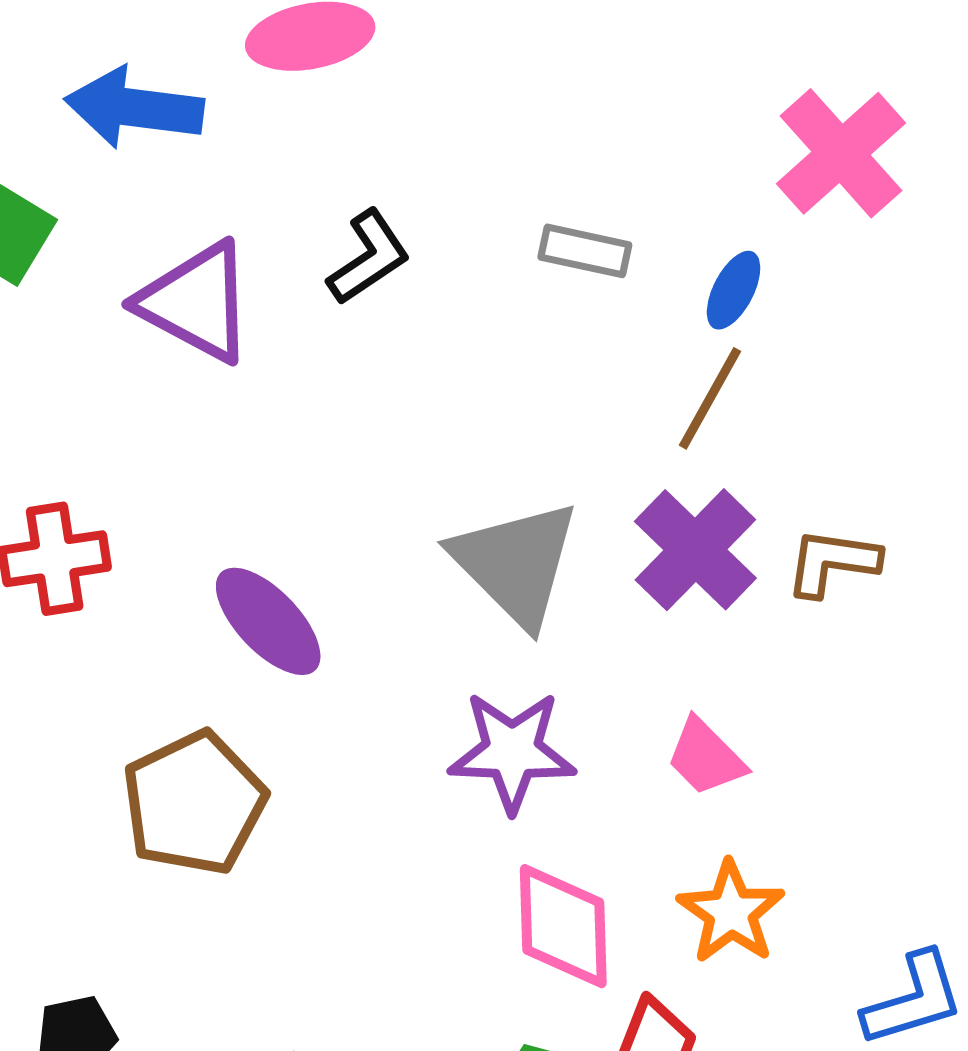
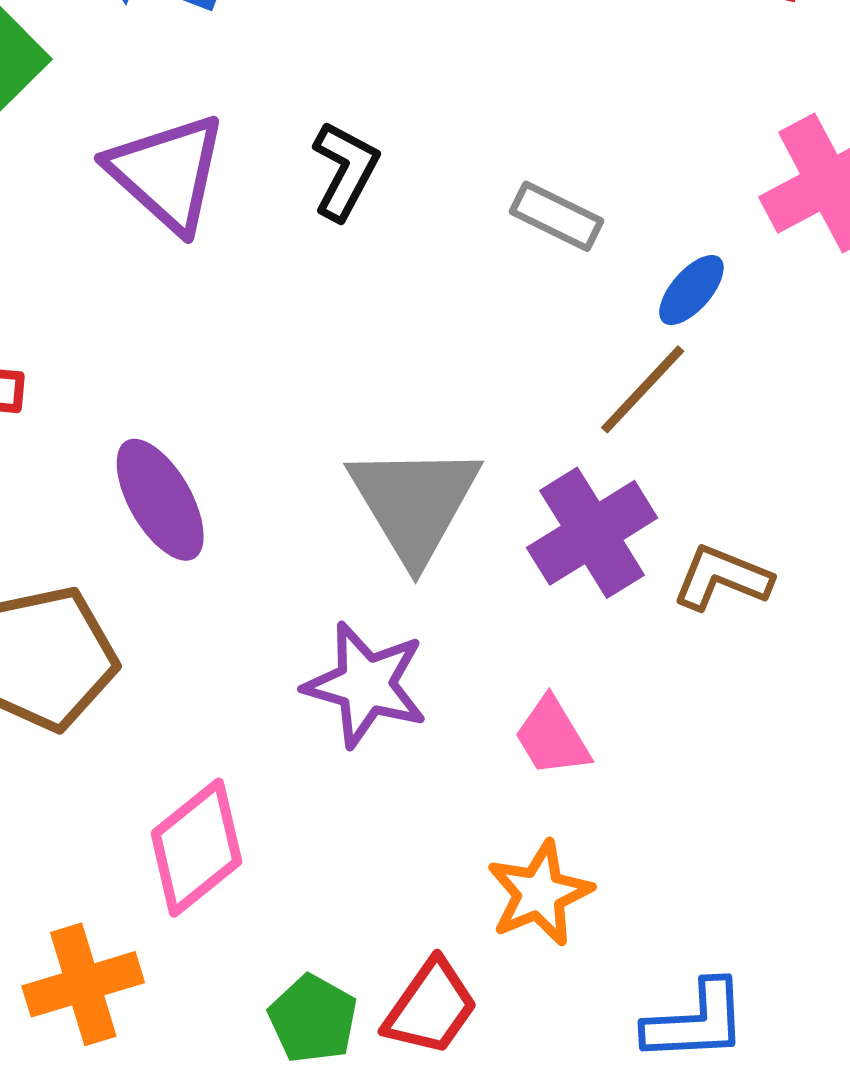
black L-shape: (369, 257) -> (345, 171), turned -42
pink diamond: (563, 926) -> (196, 848), moved, turned 39

